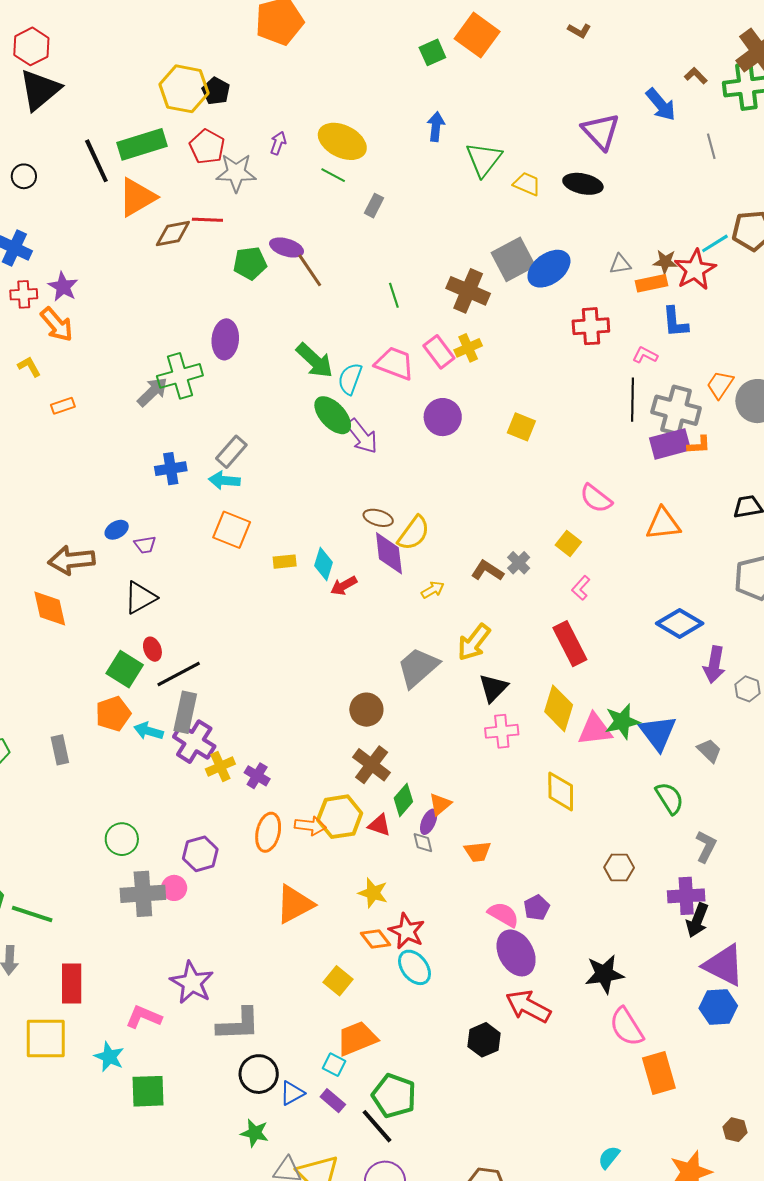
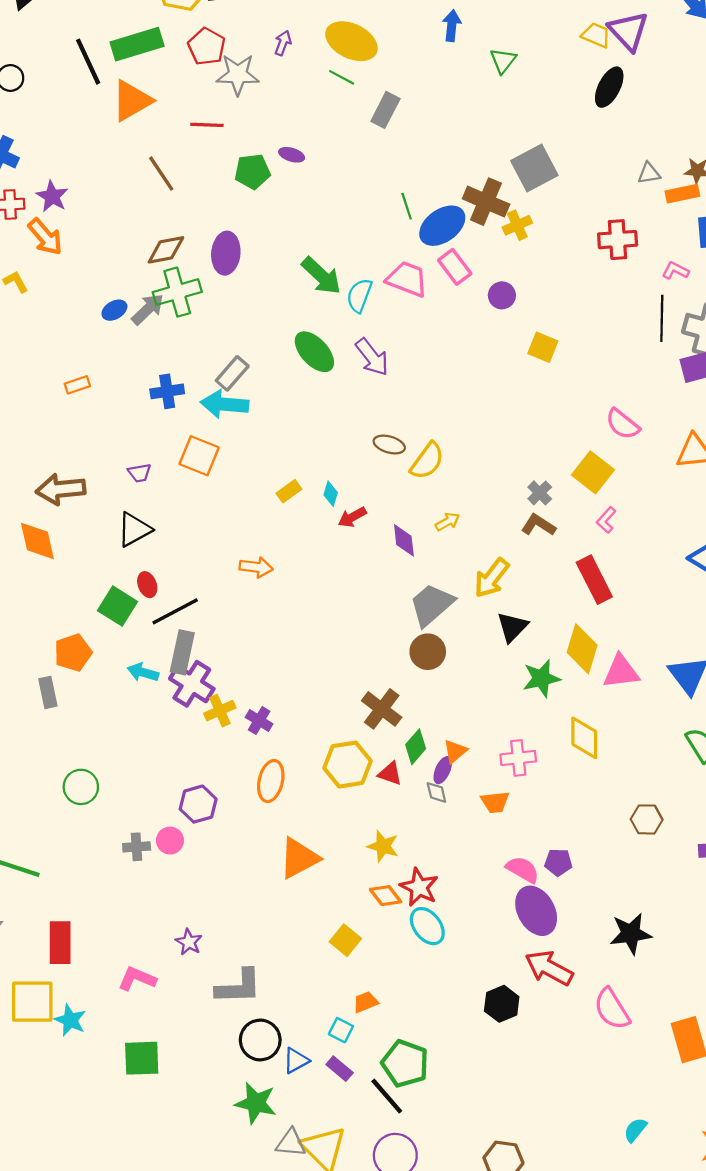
green triangle: (484, 159) -> (503, 61), size x0.7
yellow trapezoid: (527, 184) -> (596, 35), moved
black ellipse: (583, 184) -> (609, 87), turned -75
gray rectangle: (374, 206) -> (385, 110), size x1.4
brown diamond: (173, 234) -> (166, 250), moved
purple ellipse: (287, 247) -> (292, 155), size x0.7
blue ellipse: (549, 269) -> (442, 226), moved
brown line: (310, 270) -> (161, 174), moved
yellow cross: (468, 348) -> (517, 225), moved
orange rectangle: (63, 406) -> (77, 385), moved
green ellipse: (333, 415) -> (314, 352), moved
purple circle: (443, 417) -> (502, 295), moved, size x0.7
cyan arrow: (224, 480) -> (225, 404), size x1.4
blue ellipse: (117, 530) -> (114, 310), moved
orange square: (232, 530) -> (199, 456), moved
yellow square: (568, 544) -> (593, 472), size x1.5
purple diamond: (389, 553) -> (404, 540), moved, size x0.7
yellow rectangle: (285, 562) -> (289, 491), turned -30
cyan diamond: (324, 564) -> (331, 494), size x0.7
brown L-shape: (487, 571) -> (538, 525), moved
brown circle: (366, 710) -> (428, 652), moved
orange pentagon: (113, 714) -> (73, 653), moved
green star: (622, 721) -> (541, 678), moved
pink cross: (502, 731) -> (518, 758), moved
orange arrow: (310, 826) -> (256, 567), moved
green circle: (122, 839) -> (81, 787), moved
gray cross: (143, 894) -> (137, 847), size x0.6
purple pentagon: (537, 908) -> (558, 862), turned 30
purple star: (192, 983) -> (189, 942), size x0.6
pink semicircle: (627, 1027) -> (612, 1009), moved
orange trapezoid: (357, 1038) -> (366, 1002), size x0.6
cyan star: (109, 1057) -> (70, 1020), moved
green star: (255, 1133) -> (256, 1103), size x1.4

